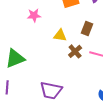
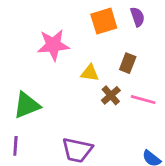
pink star: (34, 15) -> (53, 45), size x1.6

